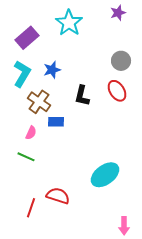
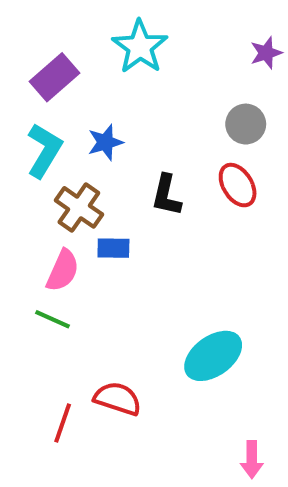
purple star: (118, 13) -> (266, 53), moved
pink semicircle: (31, 133) -> (63, 270), size x1.5

